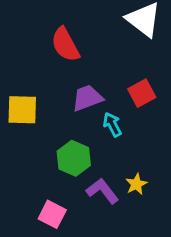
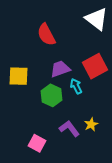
red square: (142, 93) -> (95, 66), size x1.4
green hexagon: (74, 158) -> (52, 95), moved

